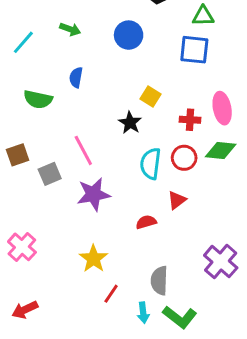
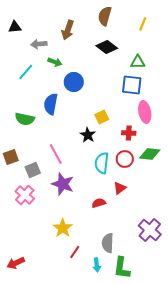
green arrow: (70, 29) -> (55, 62), moved
blue circle: (129, 35) -> (74, 82), moved
cyan line: (23, 42) -> (26, 72), moved
blue semicircle: (76, 77) -> (51, 104), size x1.5
yellow square: (151, 96) -> (102, 117), turned 32
pink ellipse: (222, 108) -> (145, 112), moved
purple star: (94, 194) -> (63, 184), turned 30
pink cross: (22, 247) -> (25, 195), moved
green L-shape: (180, 317) -> (122, 268), turned 60

